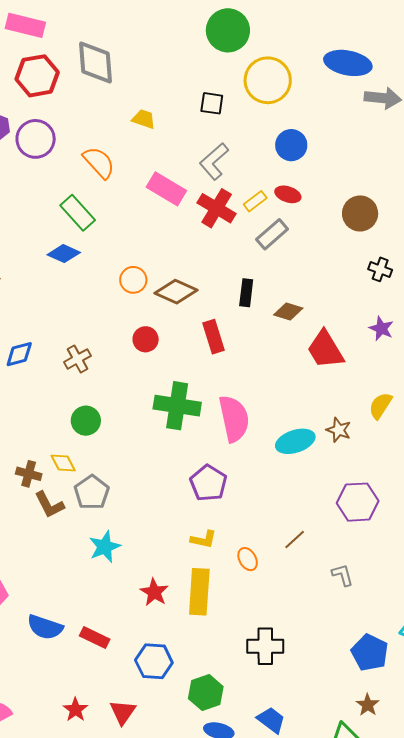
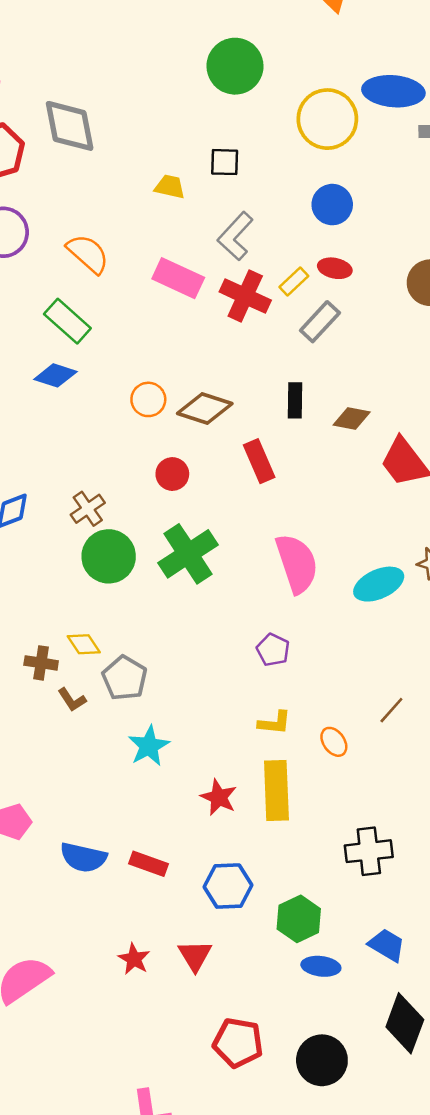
yellow circle: (268, 80) -> (327, 119), moved
yellow trapezoid: (144, 119) -> (170, 187), moved
green cross: (177, 406) -> (188, 554), moved, turned -36
green circle: (86, 421) -> (109, 556), moved, size x1.4
purple pentagon: (208, 483) -> (273, 650), size x0.7
brown L-shape: (49, 505) -> (72, 700), size x0.7

